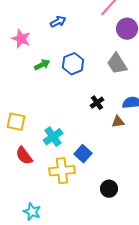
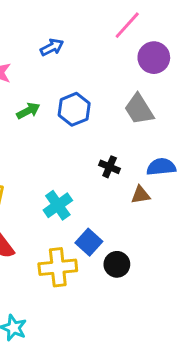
black cross: (97, 103) -> (110, 167), turned -32
cyan cross: (53, 137) -> (58, 205), moved
black circle: (109, 189) -> (117, 264), moved

